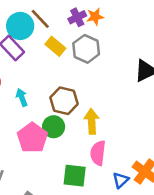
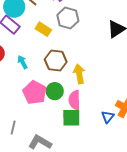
yellow rectangle: (55, 46) -> (43, 29), moved
green circle: (54, 127) -> (55, 91), moved
pink semicircle: (98, 153) -> (74, 100), moved

